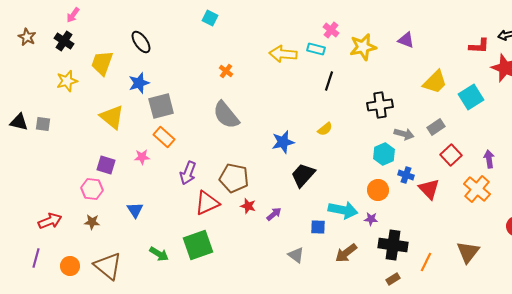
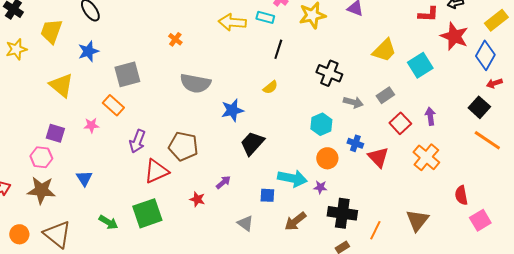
black cross: (380, 105) -> (329, 73), turned 30
gray square: (161, 106) -> (127, 74), moved
gray semicircle: (226, 115) -> (195, 83), moved, turned -40
yellow semicircle: (325, 129) -> (270, 87), moved
cyan hexagon: (384, 154) -> (321, 124), moved
purple arrow: (489, 159) -> (430, 116), moved
red star: (248, 206) -> (197, 199), moved
brown star: (92, 222) -> (41, 190), size x1.8

